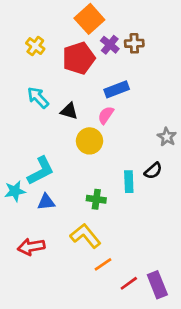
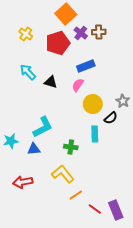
yellow circle: (89, 141) -> (93, 104), moved
cyan L-shape: (41, 171) -> (43, 127), moved
black semicircle: (153, 171) -> (111, 118), moved
red line: (129, 283) -> (95, 209), turned 72

